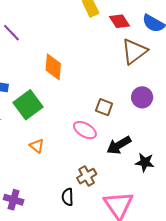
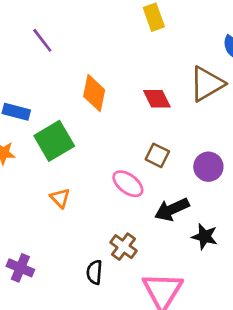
red diamond: (119, 21) -> (157, 99), moved
purple circle: (142, 97) -> (208, 167), moved
brown cross: (87, 176) -> (123, 247), turned -30

